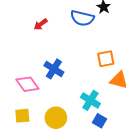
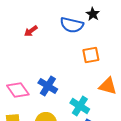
orange square: (106, 59) -> (91, 55), moved
blue cross: (54, 69) -> (48, 86), moved

